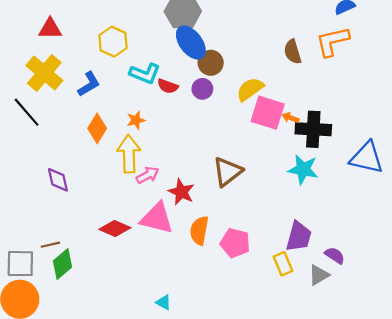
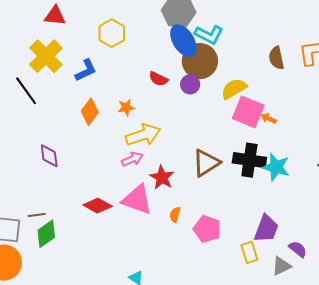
brown circle: (211, 63) -> (200, 61), size x1.5
cyan L-shape: (145, 74) -> (209, 35), moved
black cross: (313, 129) -> (249, 160), moved
yellow arrow: (129, 154) -> (143, 135), moved, turned 68
orange semicircle: (199, 230) -> (175, 215), size x0.6

